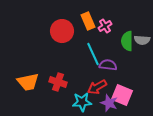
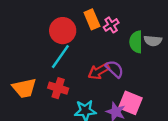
cyan line: (93, 54) -> (60, 57), moved, turned 60
purple semicircle: (108, 65) -> (115, 69), turned 36
red arrow: (97, 87) -> (99, 71), moved

